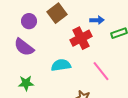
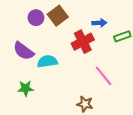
purple circle: (29, 21) -> (36, 18), moved
cyan semicircle: (61, 65) -> (47, 61), moved

